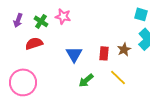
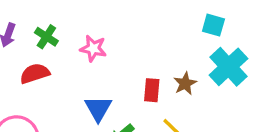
pink star: (63, 16) -> (93, 48), moved
blue triangle: (74, 54) -> (98, 109), moved

